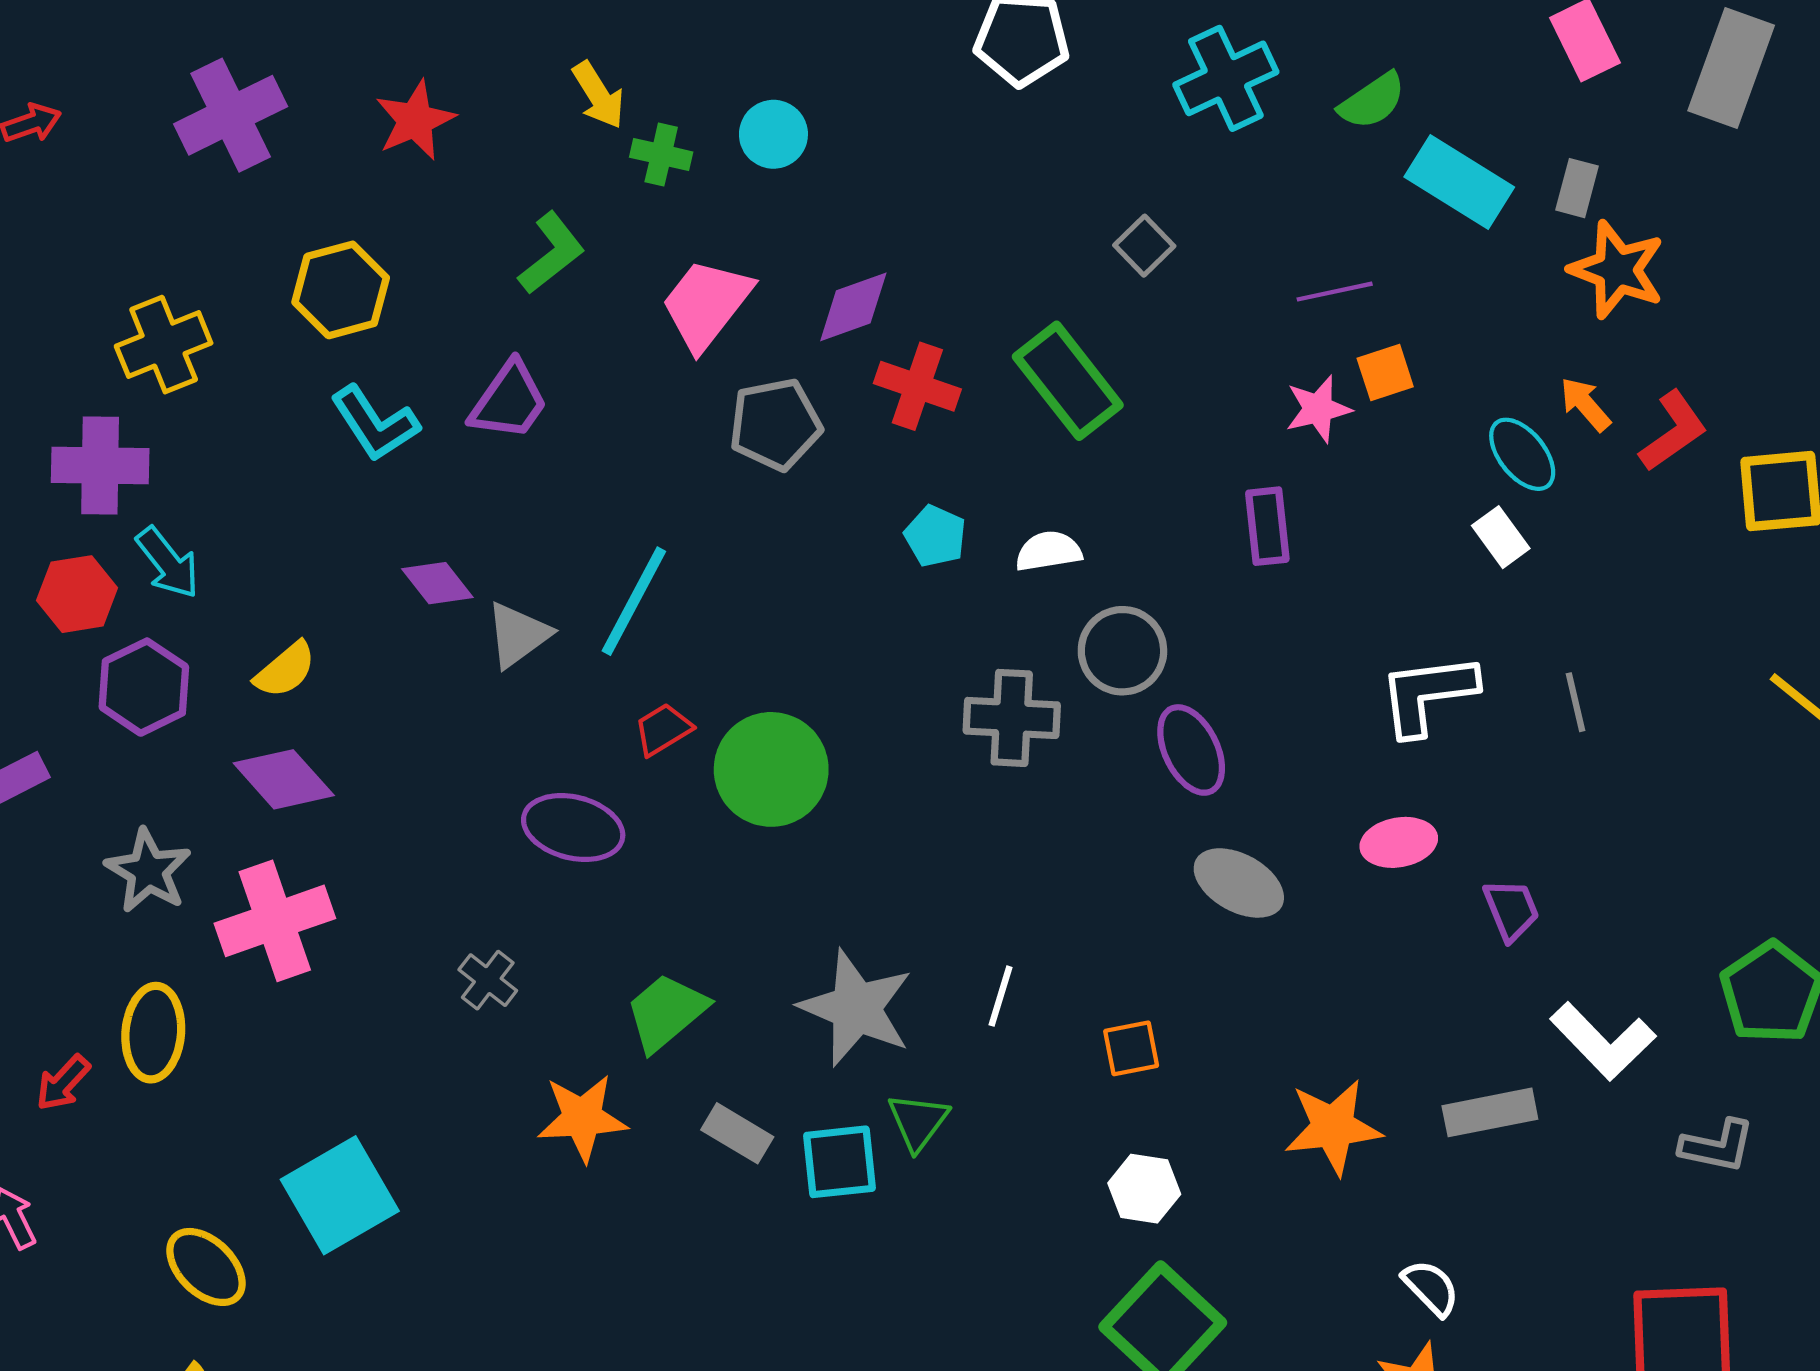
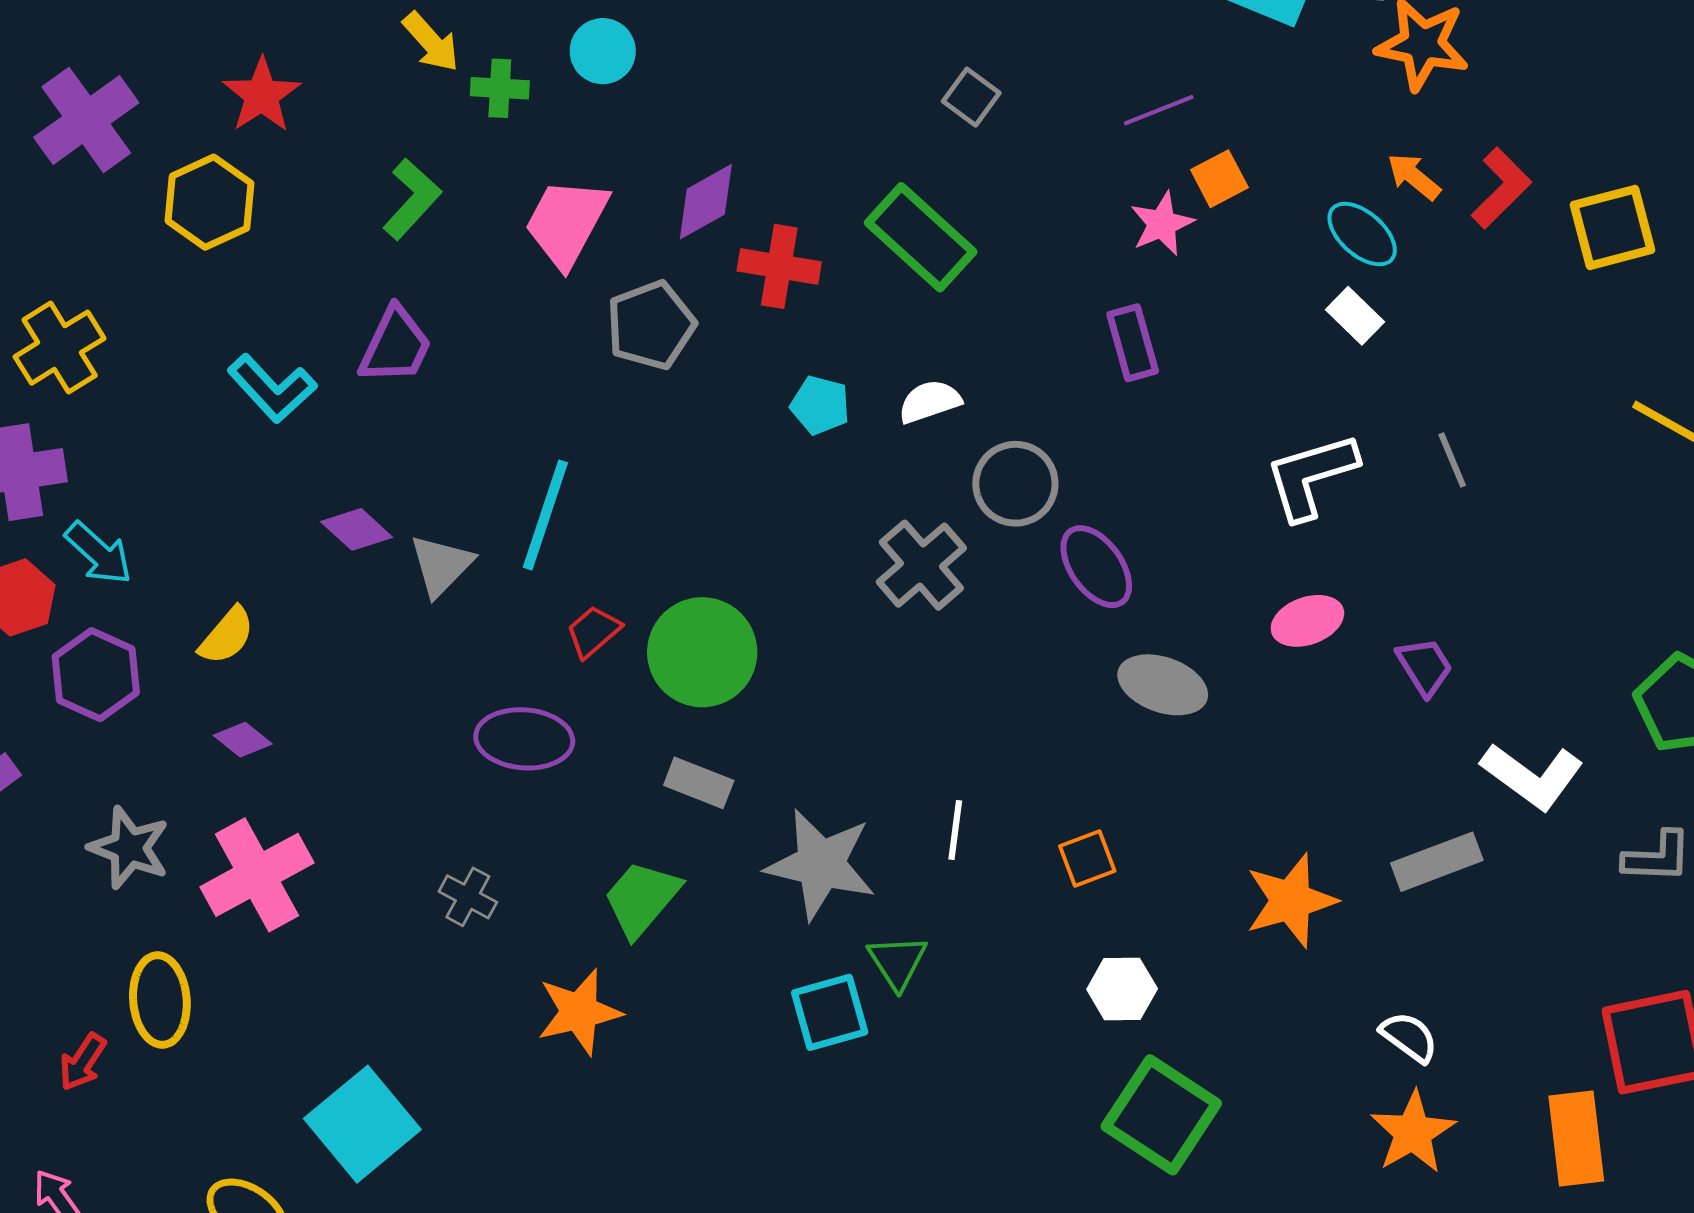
yellow hexagon: (341, 290) -> (209, 202), moved
gray cross: (1012, 718) -> (921, 565), turned -34
purple diamond: (284, 779) -> (243, 740), size x0.6
gray rectangle: (737, 1133) -> (699, 783), moved

